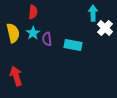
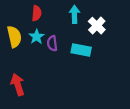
cyan arrow: (93, 13) -> (74, 14), moved
white cross: (105, 28) -> (97, 26), moved

